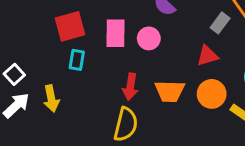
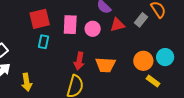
red triangle: (207, 56) -> (117, 25), moved
orange circle: (212, 94) -> (143, 61), moved
yellow arrow: (51, 99) -> (27, 82), moved

